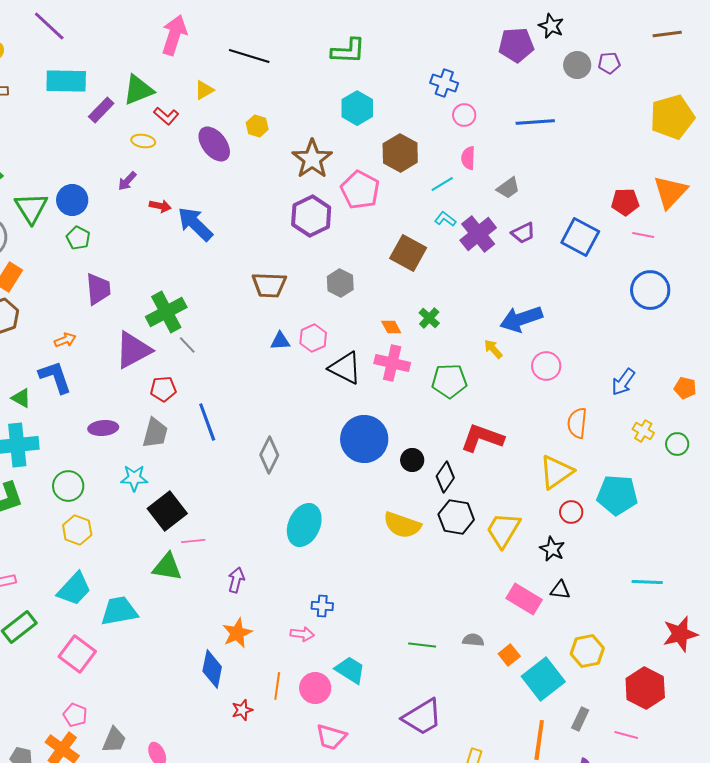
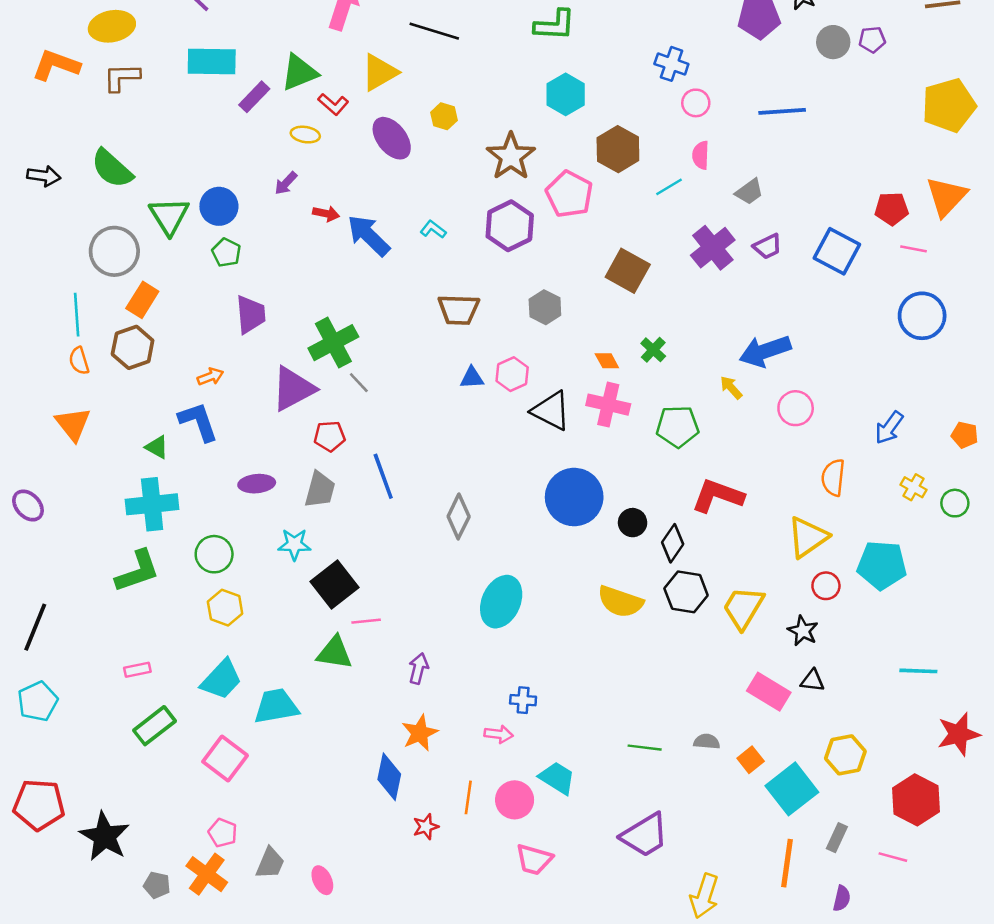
yellow triangle: (204, 90) -> (380, 72), size x1.6
cyan L-shape: (445, 219) -> (433, 229), moved

